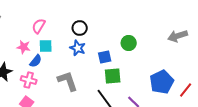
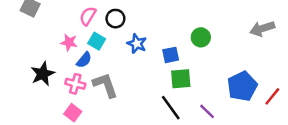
black circle: (80, 28) -> (115, 19), moved
cyan square: (46, 46) -> (97, 41), turned 32
gray L-shape: (68, 81) -> (105, 85), moved

